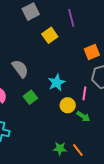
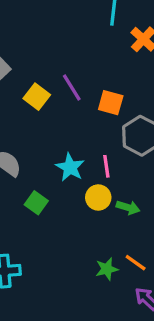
purple line: (71, 18) -> (72, 88), moved
orange square: (92, 52) -> (111, 103), turned -35
pink line: (84, 93) -> (106, 166), moved

